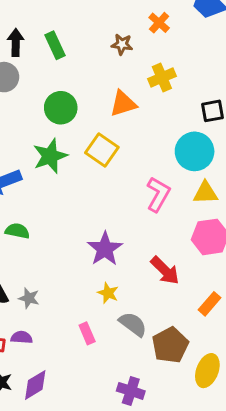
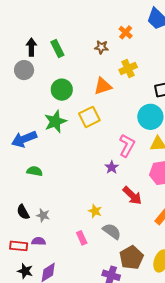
yellow square: (102, 150) -> (89, 117), turned 30
purple star: (105, 249) -> (112, 167), moved, size x0.6
brown pentagon: (170, 345) -> (131, 258), moved

